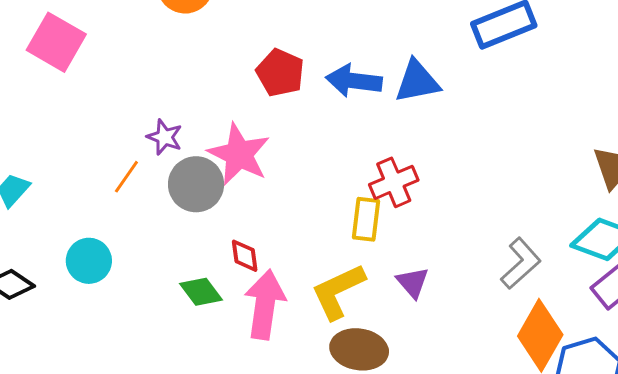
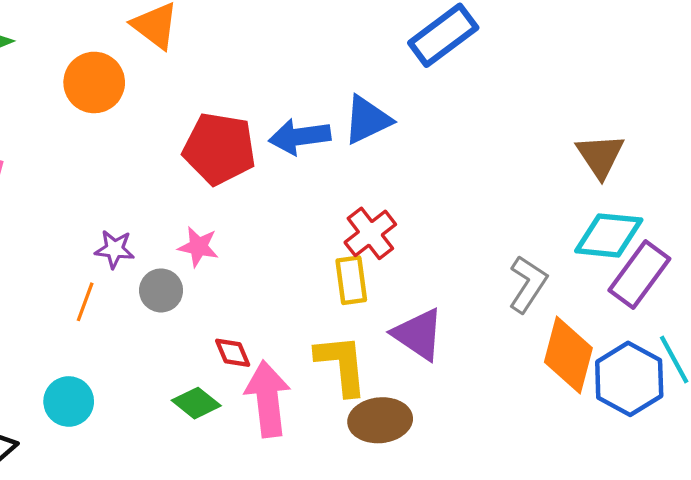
red pentagon: (280, 73) -> (219, 149), size x1.4
pink star: (239, 154) -> (198, 247), size x0.6
gray circle: (196, 184) -> (161, 290), size x0.7
purple triangle: (413, 282) -> (418, 334), size x1.5
yellow L-shape: (338, 291) -> (342, 365), turned 124

